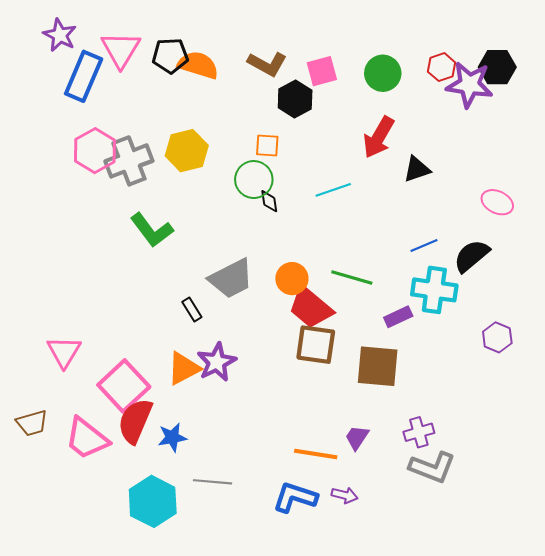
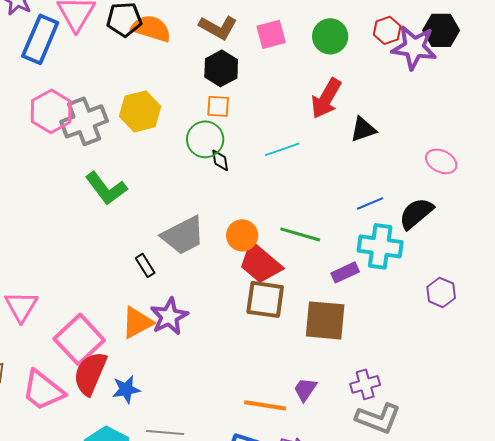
black hexagon: (295, 99) -> (221, 68), moved

